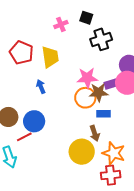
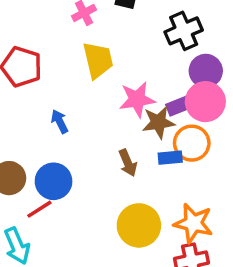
black cross: (101, 39) -> (184, 31), moved
yellow trapezoid: (50, 57) -> (98, 60), moved
orange circle: (85, 98) -> (192, 143), moved
brown arrow: (95, 133) -> (128, 163), moved

